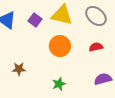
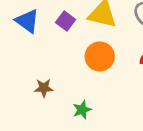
green star: (59, 84) -> (82, 110), moved

